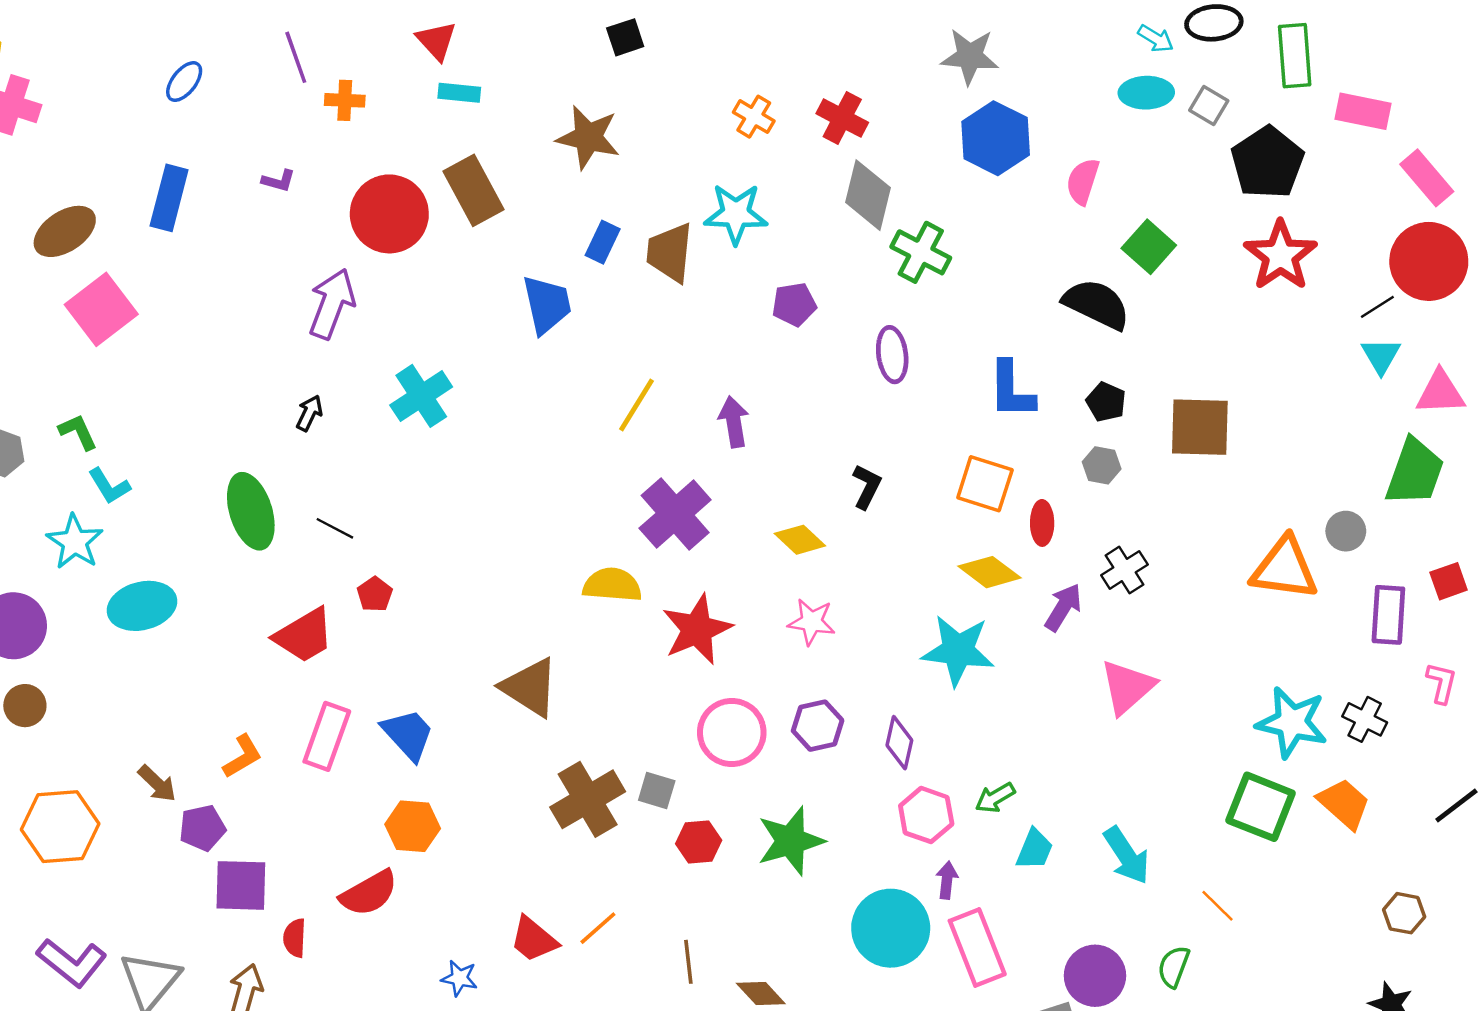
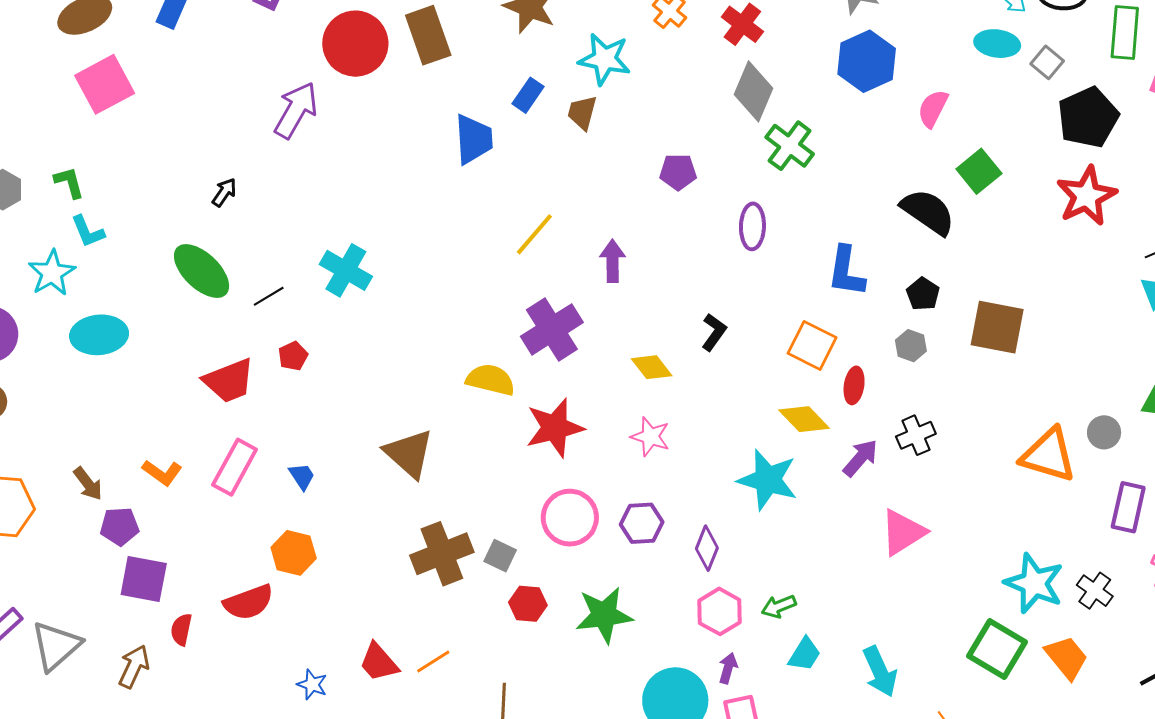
cyan star: (736, 214) -> (605, 59), moved
brown trapezoid: (670, 252) -> (582, 113), size x0.7
cyan cross: (421, 396) -> (346, 270), moved, turned -36
black arrow: (309, 413) -> (224, 192), moved
green ellipse: (251, 511) -> (202, 271), turned -38
black line: (335, 528) -> (269, 296), turned -68
blue trapezoid: (408, 734) -> (302, 476), size x0.6
orange L-shape: (242, 756) -> (162, 473), turned 57

